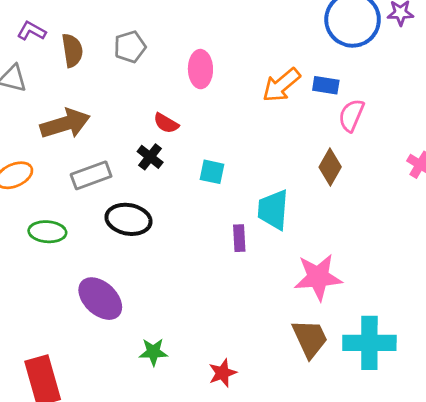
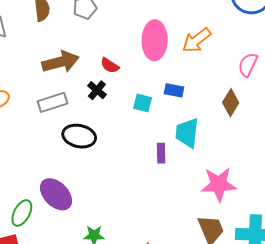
pink ellipse: (200, 69) -> (155, 40), moved, size x1.4
blue rectangle: (326, 85) -> (174, 90), moved
brown arrow: (65, 124) -> (61, 62), moved
green ellipse: (47, 232) -> (22, 213), moved, turned -68

